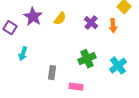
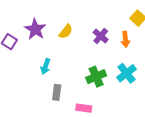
cyan arrow: (23, 54) -> (45, 66), moved
cyan cross: (118, 66) -> (127, 73), moved

